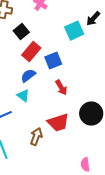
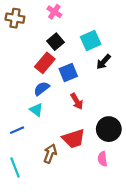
black arrow: (93, 19) -> (103, 62), moved
black square: (21, 32) -> (55, 42), moved
pink semicircle: (85, 165) -> (102, 159), moved

